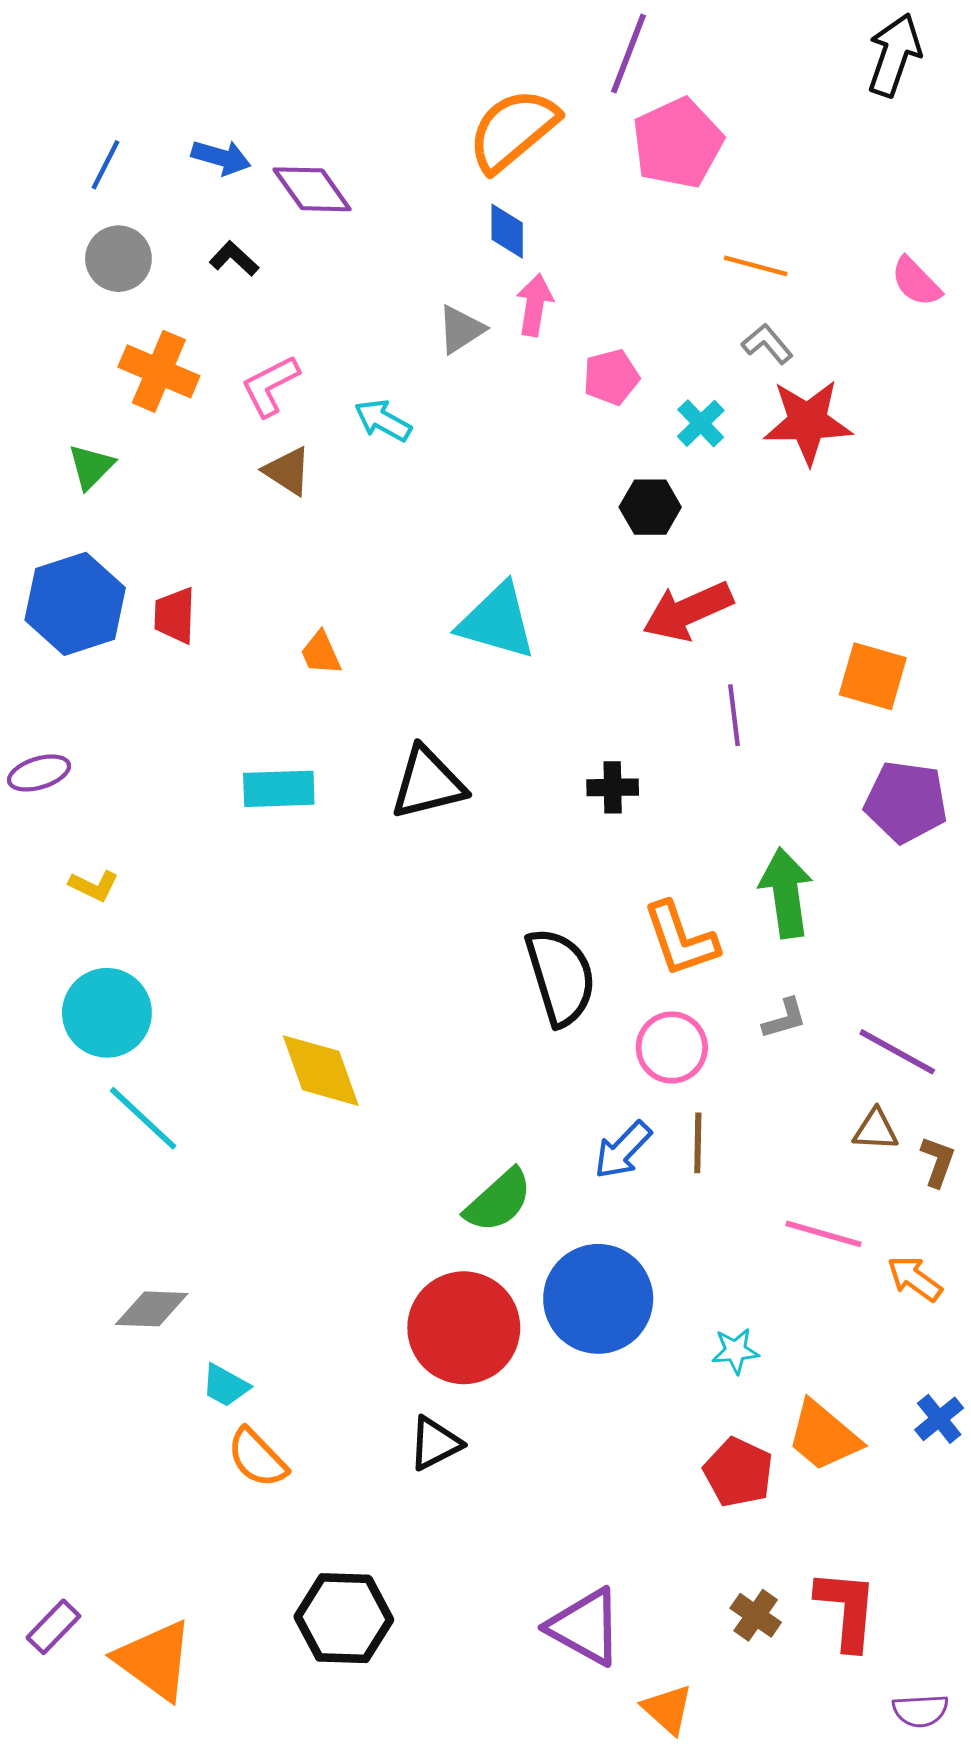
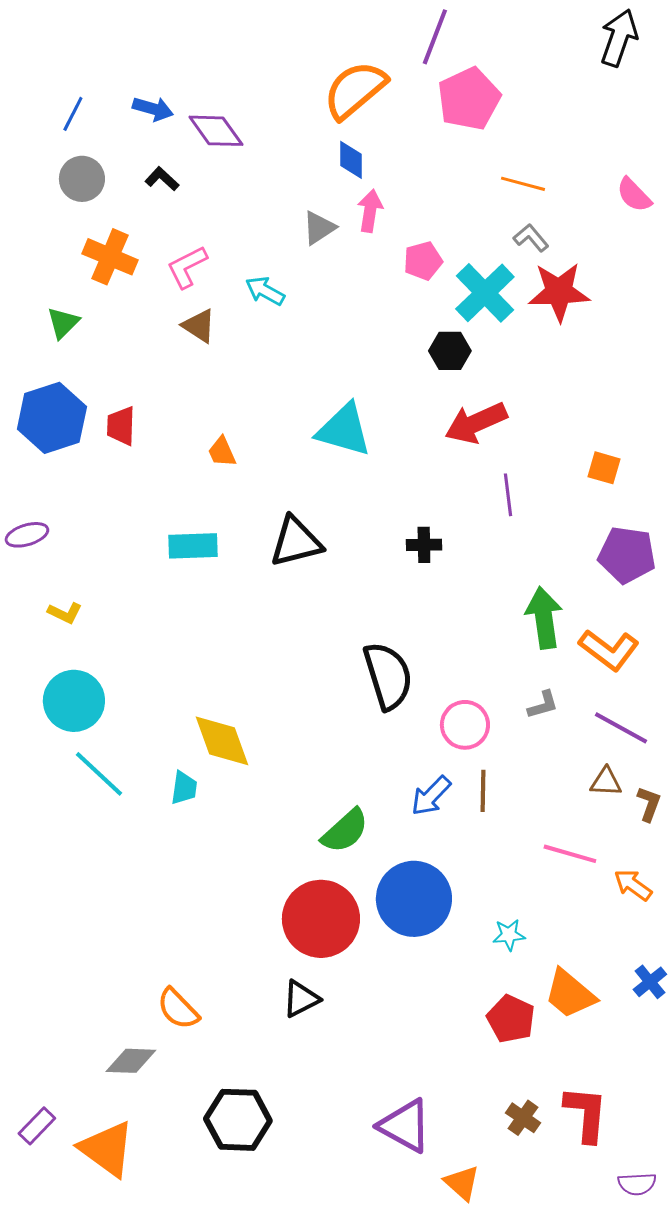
cyan cross: (701, 423) -> (485, 293), size x1.8
orange square: (873, 676) -> (604, 468), size x0.7
orange L-shape: (681, 939) -> (609, 650), moved, turned -34
gray diamond: (152, 1309) -> (131, 1061), moved
cyan trapezoid: (225, 1386) -> (184, 788), moved, turned -111

